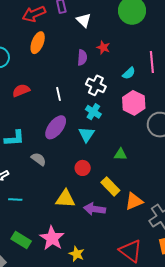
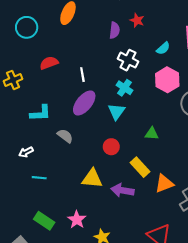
white line: (59, 94) -> (82, 75), moved
pink star: (52, 238) -> (77, 220), size x0.7

